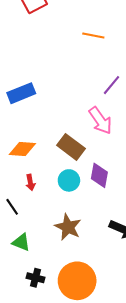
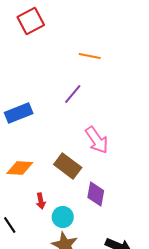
purple line: (112, 85) -> (73, 94), moved
cyan circle: (69, 180) -> (63, 217), moved
red arrow: (30, 182) -> (41, 201), moved

